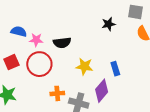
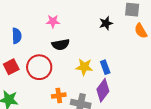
blue semicircle: (19, 31) -> (17, 36), turned 77
pink star: (36, 40) -> (53, 21), moved
blue rectangle: (115, 69) -> (105, 67), moved

